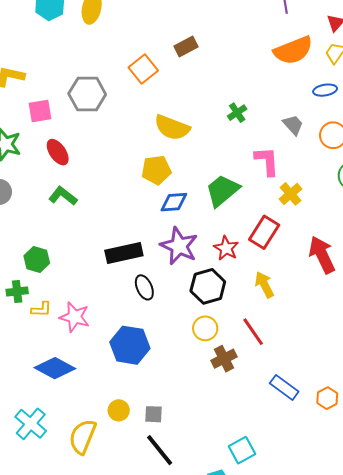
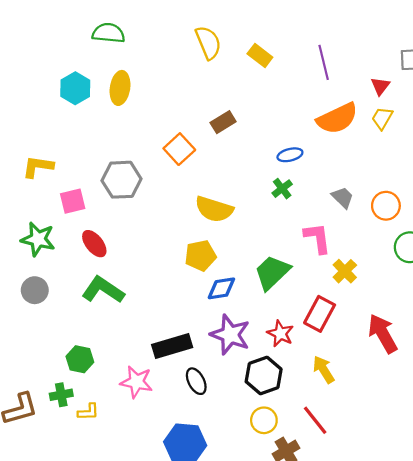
blue ellipse: (325, 90) -> (290, 155), moved
green L-shape: (63, 196) -> (103, 290), size x1.4
pink star: (75, 317) -> (136, 382), moved

